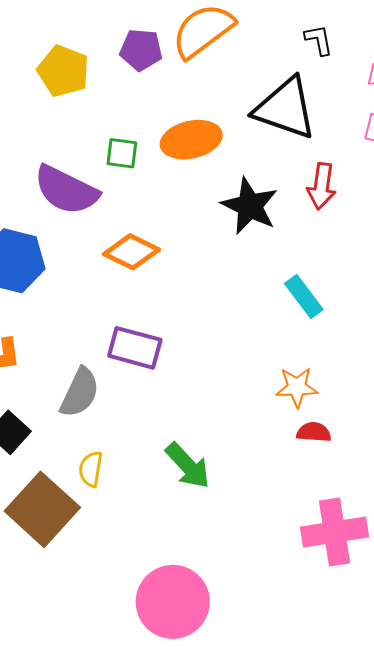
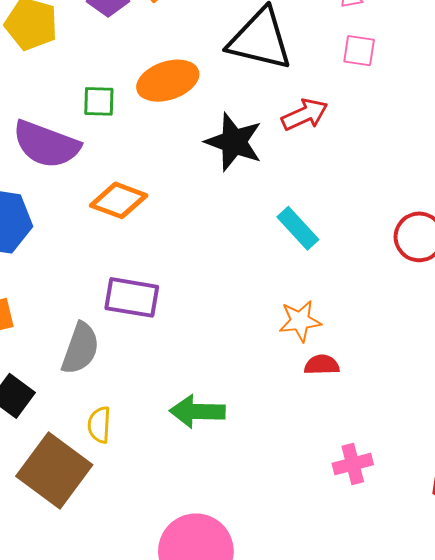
red arrow: (322, 186) -> (305, 115), turned -117
green arrow: (188, 466) -> (197, 411), turned 140
pink cross: (334, 532) -> (353, 464), size x0.6

